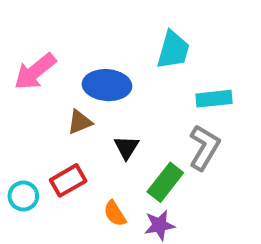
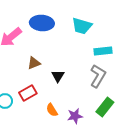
cyan trapezoid: (173, 50) -> (82, 26), turned 90
blue ellipse: (107, 85) -> (42, 23), moved
green rectangle: (165, 182) -> (105, 107), moved

